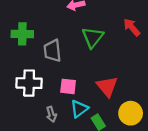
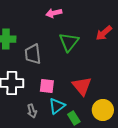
red arrow: (132, 27) -> (104, 33), turned -90

